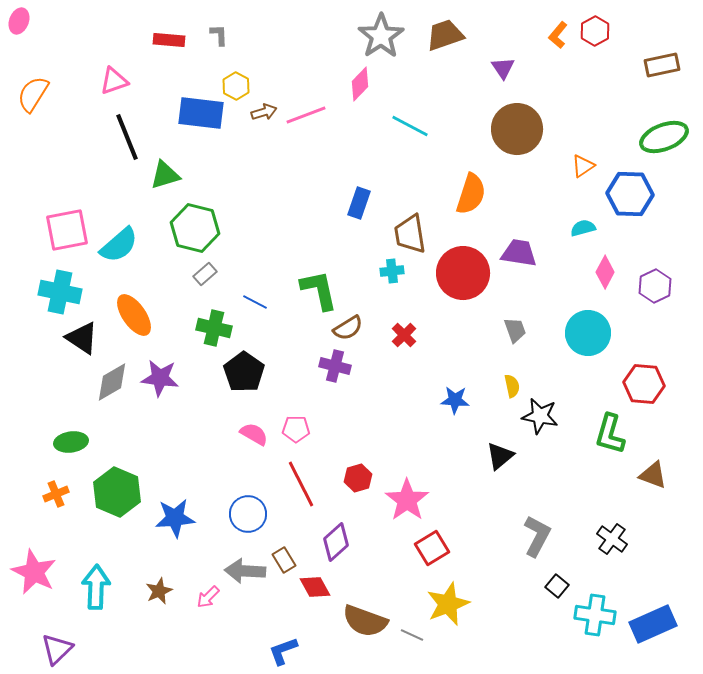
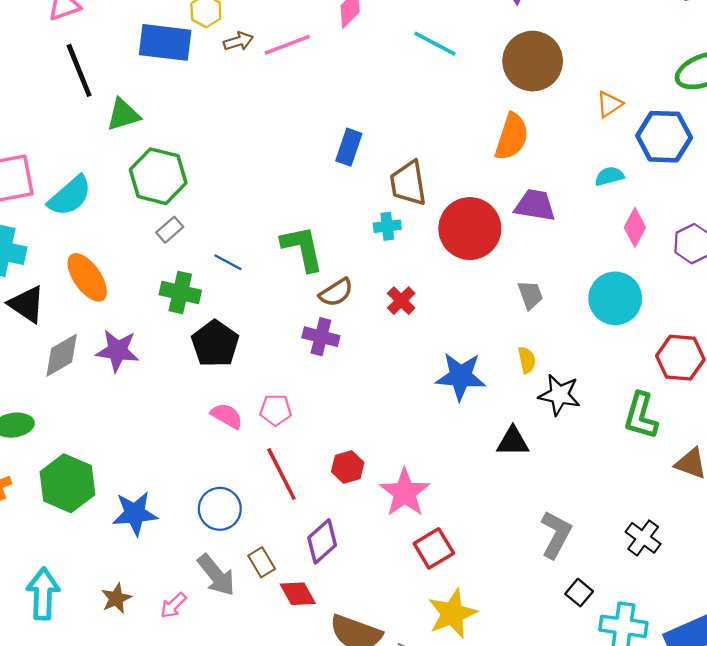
cyan line: (410, 126) -> (435, 44), moved
orange semicircle: (471, 194) -> (512, 137), moved
blue star: (455, 400) -> (461, 376), size x1.5
black triangle: (500, 456) -> (513, 441), turned 40
gray arrow: (245, 571) -> (216, 575), turned -132

